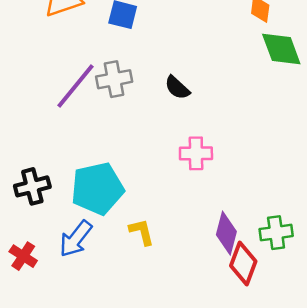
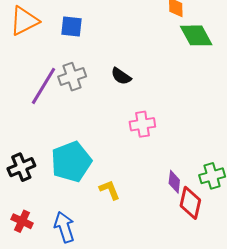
purple diamond: (226, 233) -> (174, 182), size x0.7
blue arrow: (76, 239) -> (64, 227), moved, turned 132

